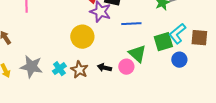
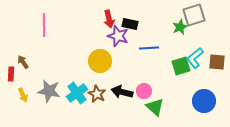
green triangle: (137, 54) -> (155, 107), moved
blue circle: (179, 60) -> (204, 101), moved, size x1.5
black arrow: (104, 68) -> (122, 92), size x1.5
cyan cross: (59, 69) -> (77, 93), size x1.5

